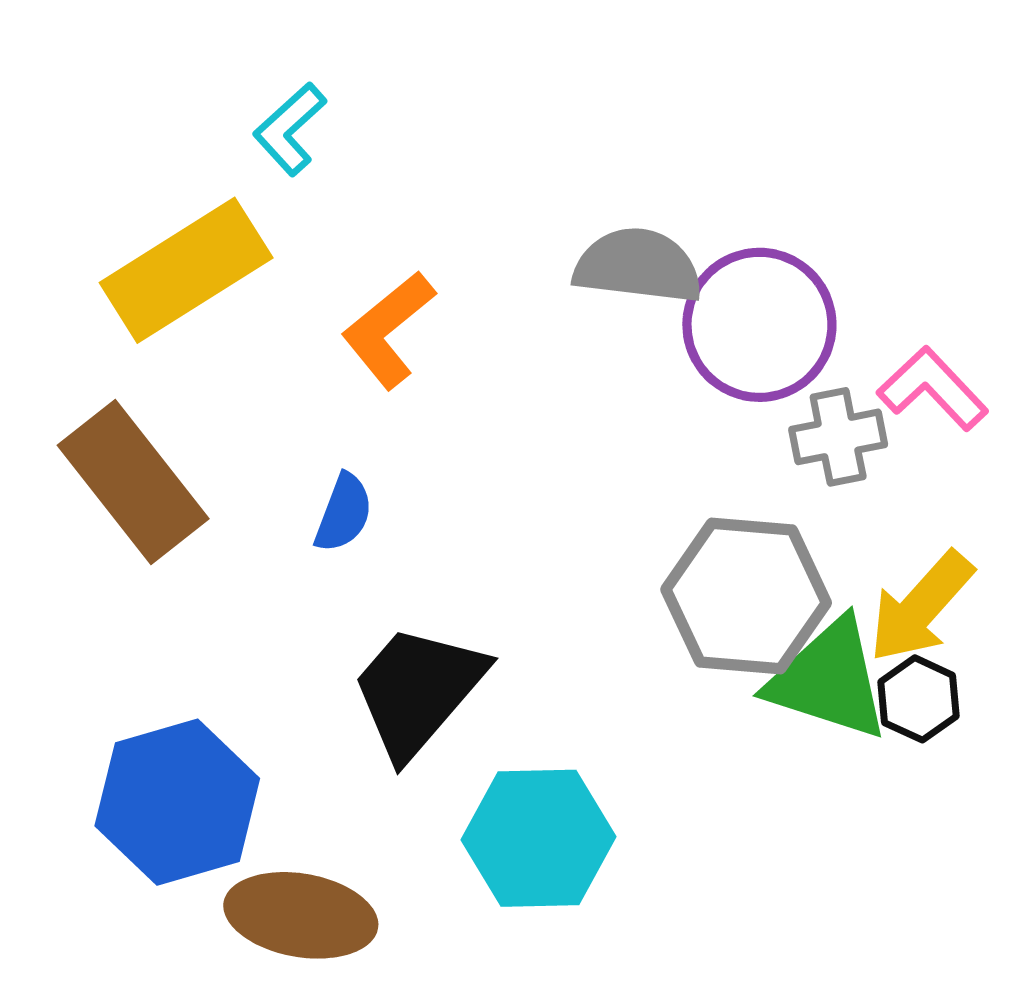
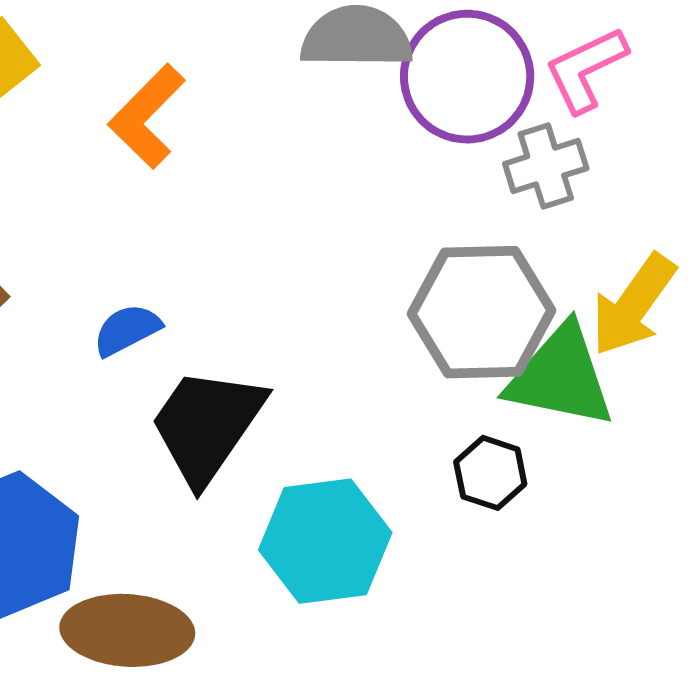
pink L-shape: (933, 389) -> (586, 69), moved, turned -66
blue semicircle: (344, 513) -> (127, 330), moved, turned -132
black hexagon: (919, 699) -> (490, 473), moved

